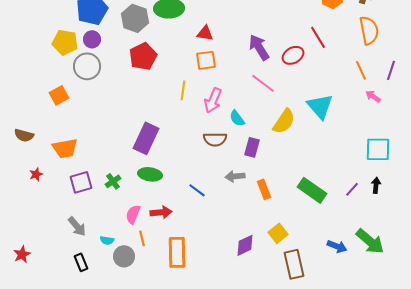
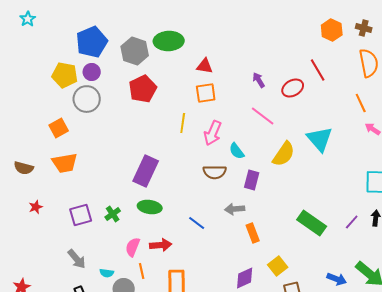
purple arrow: (259, 47) -> (259, 80), size x0.6
orange trapezoid: (65, 148) -> (65, 163), moved
orange rectangle: (264, 189) -> (253, 233), moved

